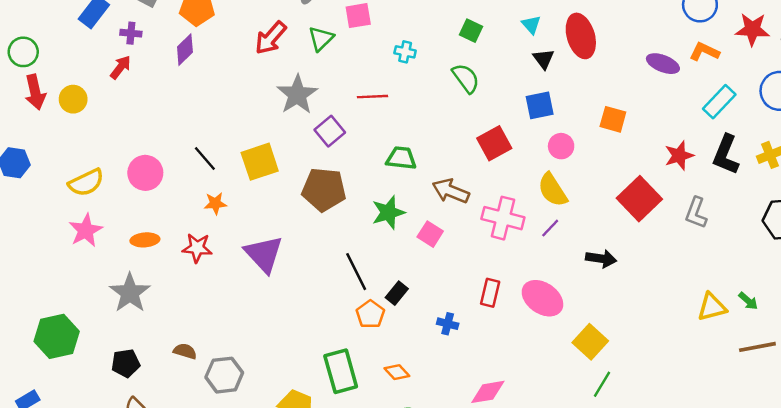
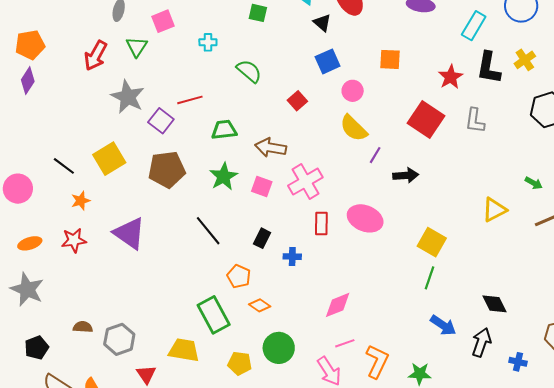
green semicircle: (466, 78) -> (249, 71), moved
red line: (373, 97) -> (190, 100), moved
red square: (494, 143) -> (297, 101), size x0.7
pink cross: (503, 218) -> (305, 182), moved, turned -32
purple line: (550, 228) -> (375, 155), moved
black rectangle: (397, 293) -> (262, 238), moved
yellow triangle: (712, 307) -> (494, 210), moved
orange pentagon: (370, 314) -> (239, 276), moved
yellow square: (590, 342) -> (432, 242), moved

